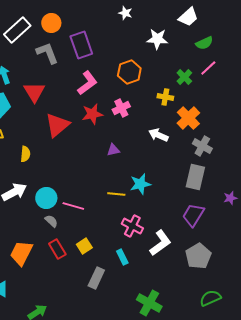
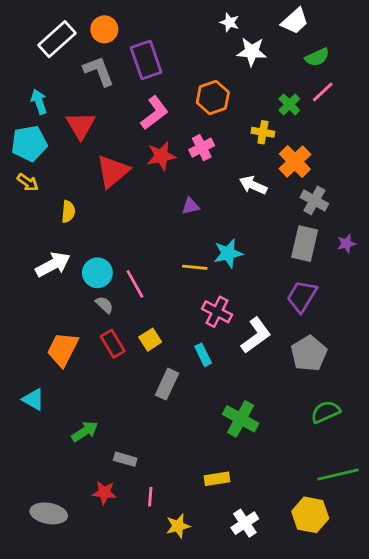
white star: (125, 13) -> (230, 22), moved
purple star: (230, 198) -> (346, 244), moved
pink line: (73, 206) -> (135, 284), turned 45

